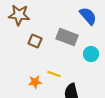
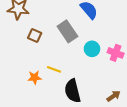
gray rectangle: (67, 37) -> (67, 31), turned 35

